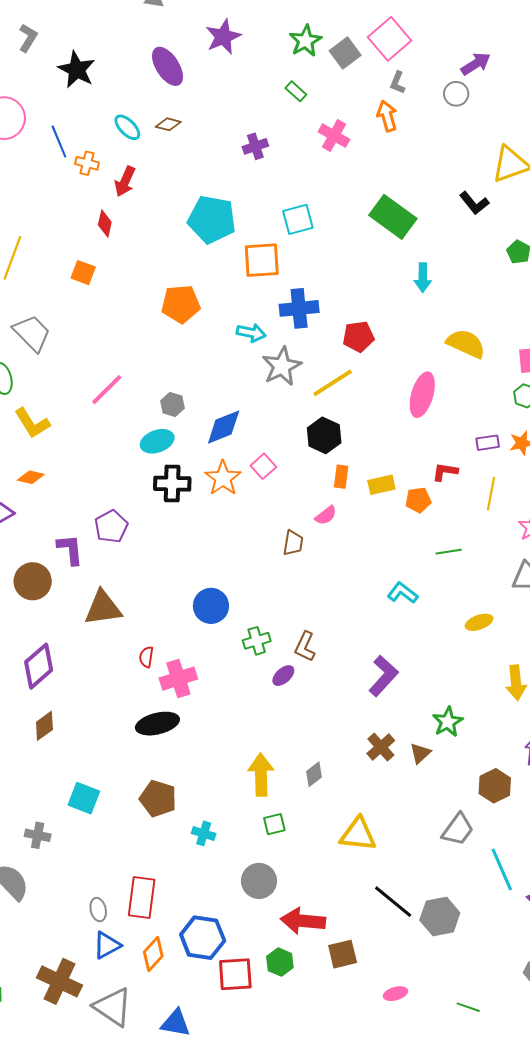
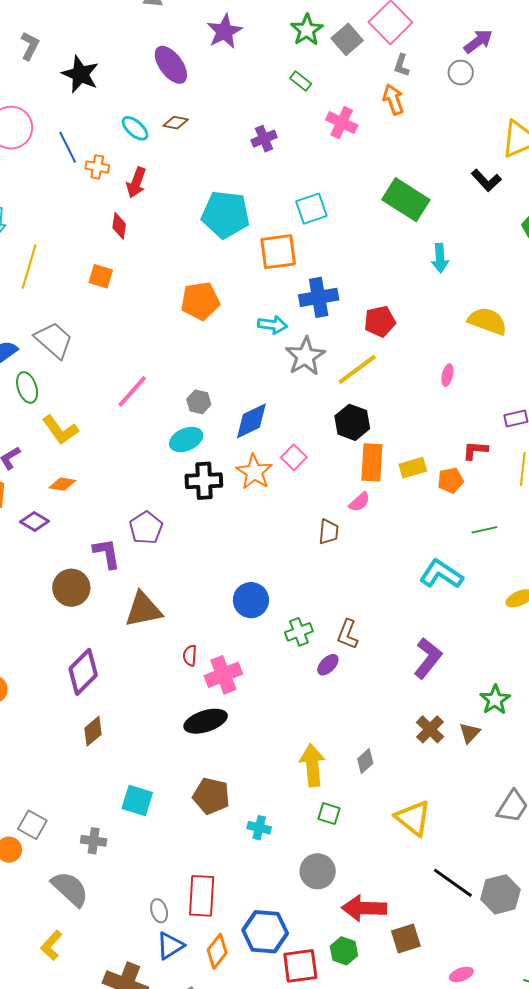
pink ellipse: (422, 395) -> (447, 375), size x0.5
orange rectangle: (341, 477) -> (372, 462), size x1.6
cyan L-shape: (403, 593) -> (441, 574), size x1.4
green square: (274, 824) -> (329, 814), turned 35
yellow triangle: (358, 834) -> (413, 818), turned 36

